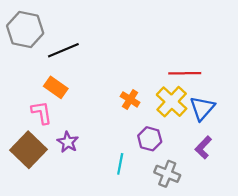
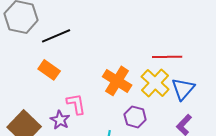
orange cross: (130, 99) -> (117, 81), size x1.6
pink L-shape: (42, 113) -> (76, 104), moved

